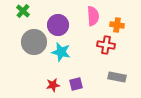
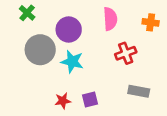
orange cross: (117, 25) -> (151, 22), moved
red cross: (106, 45) -> (126, 53), turned -30

